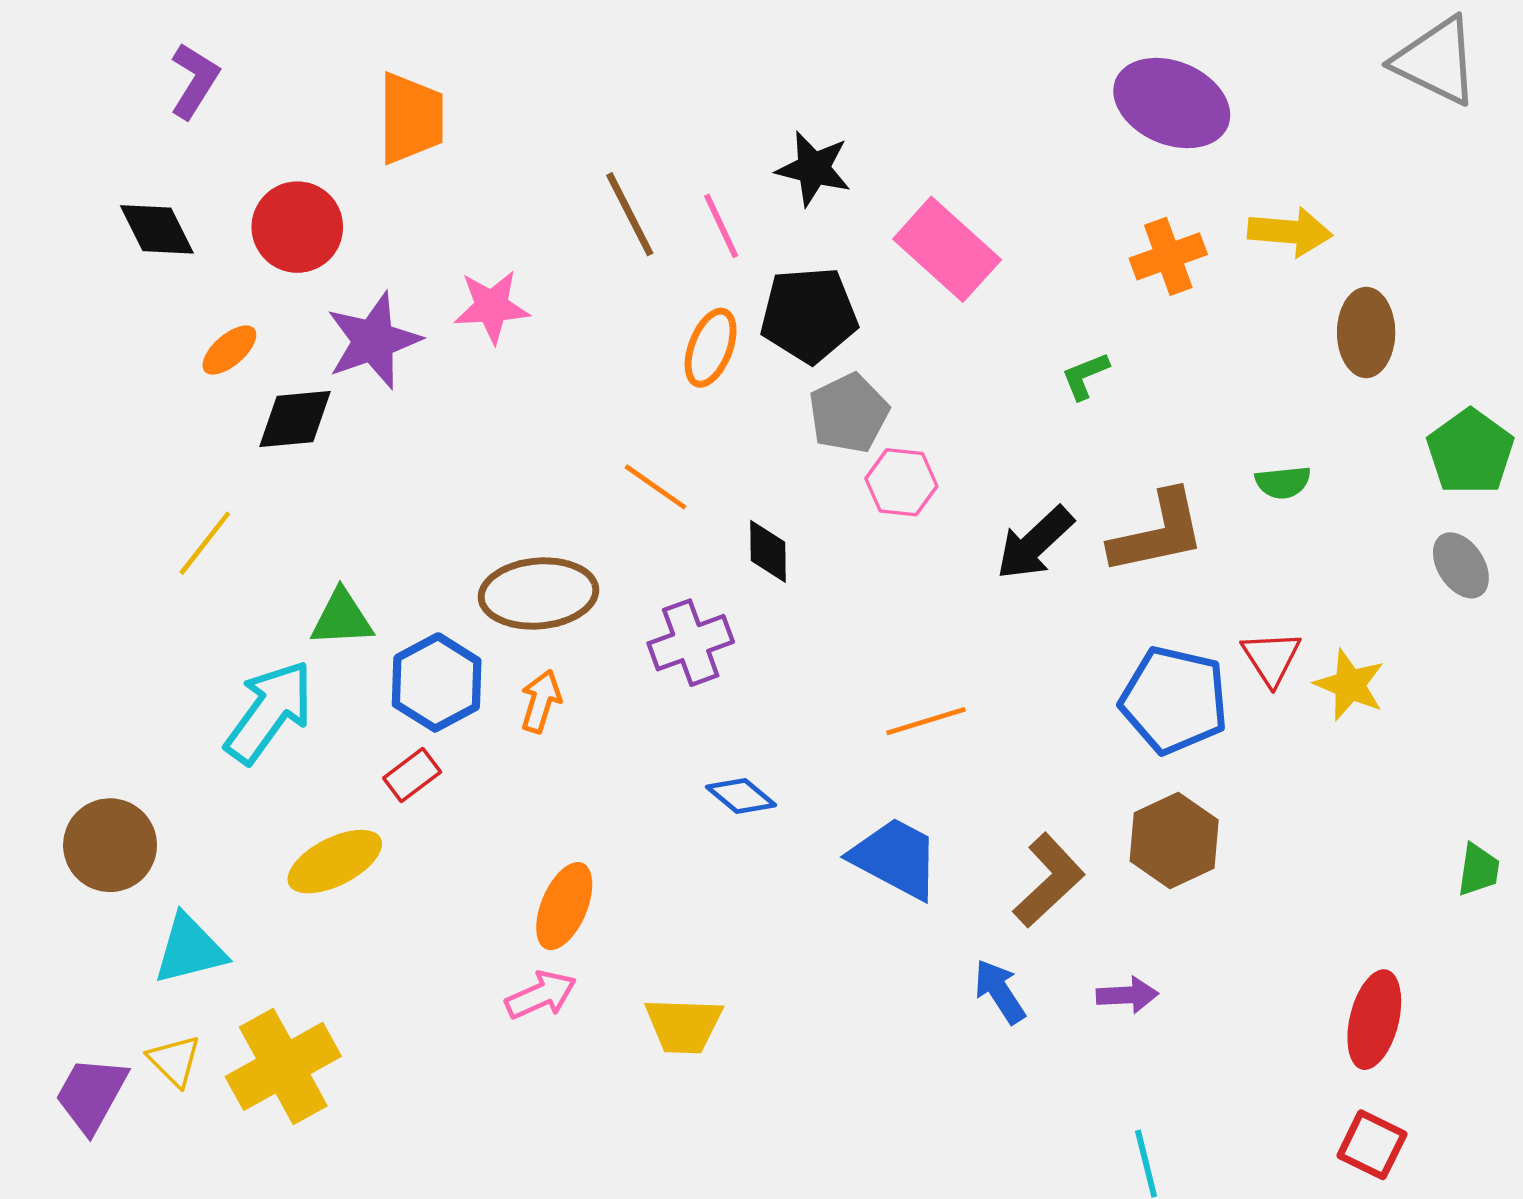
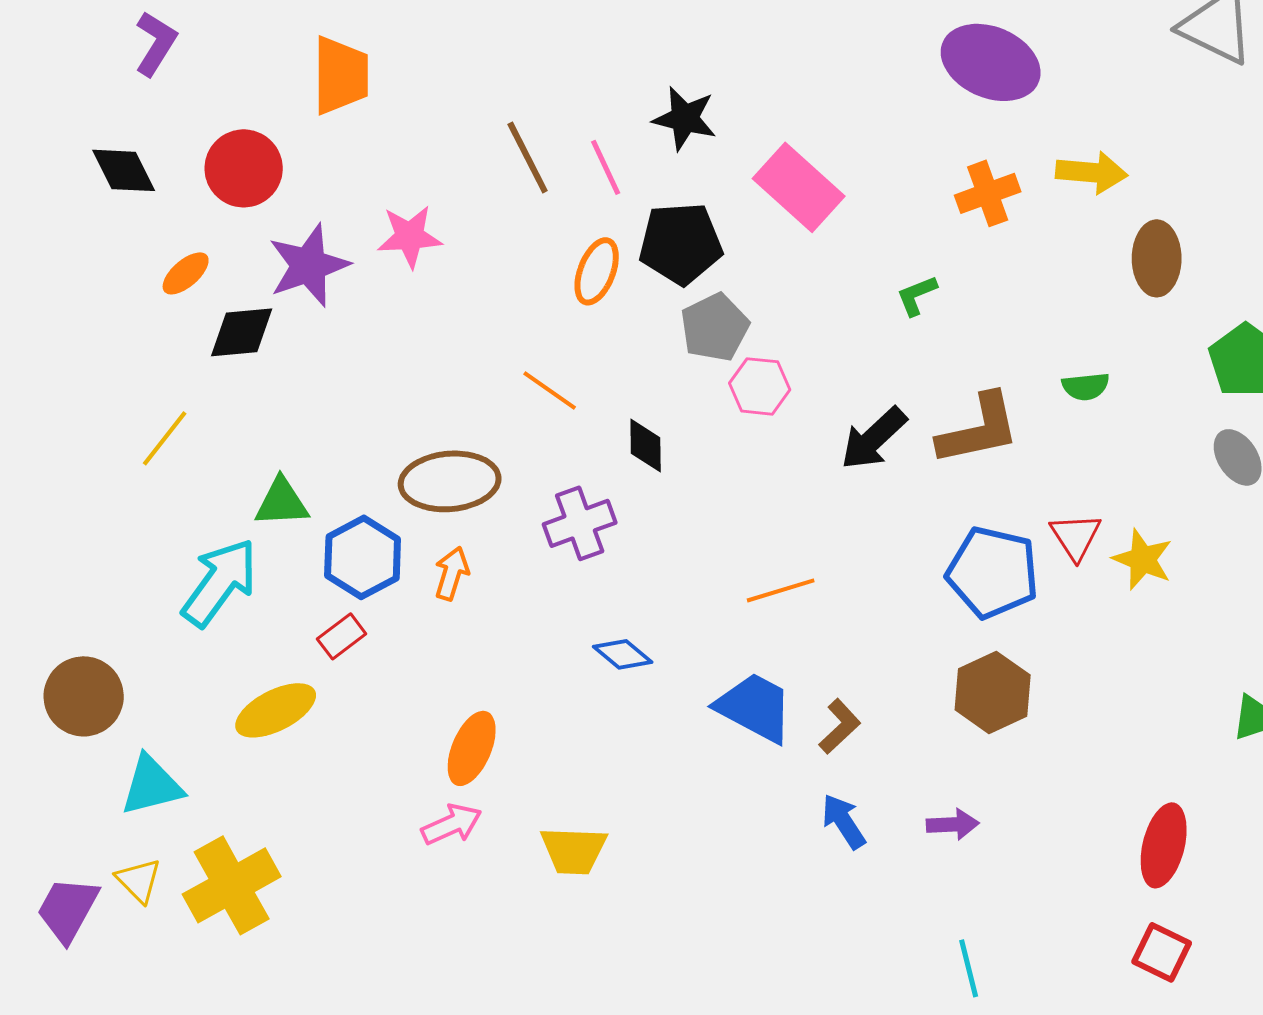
brown L-shape: (1049, 880) -> (840, 726), moved, size x0.7

